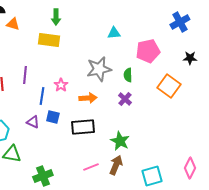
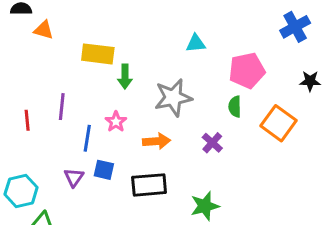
green arrow: (56, 17) -> (125, 77), moved
green semicircle: (128, 75) -> (235, 107), moved
purple triangle: (33, 122) -> (74, 177), turned 40
green star: (120, 141) -> (205, 206), turned 30

